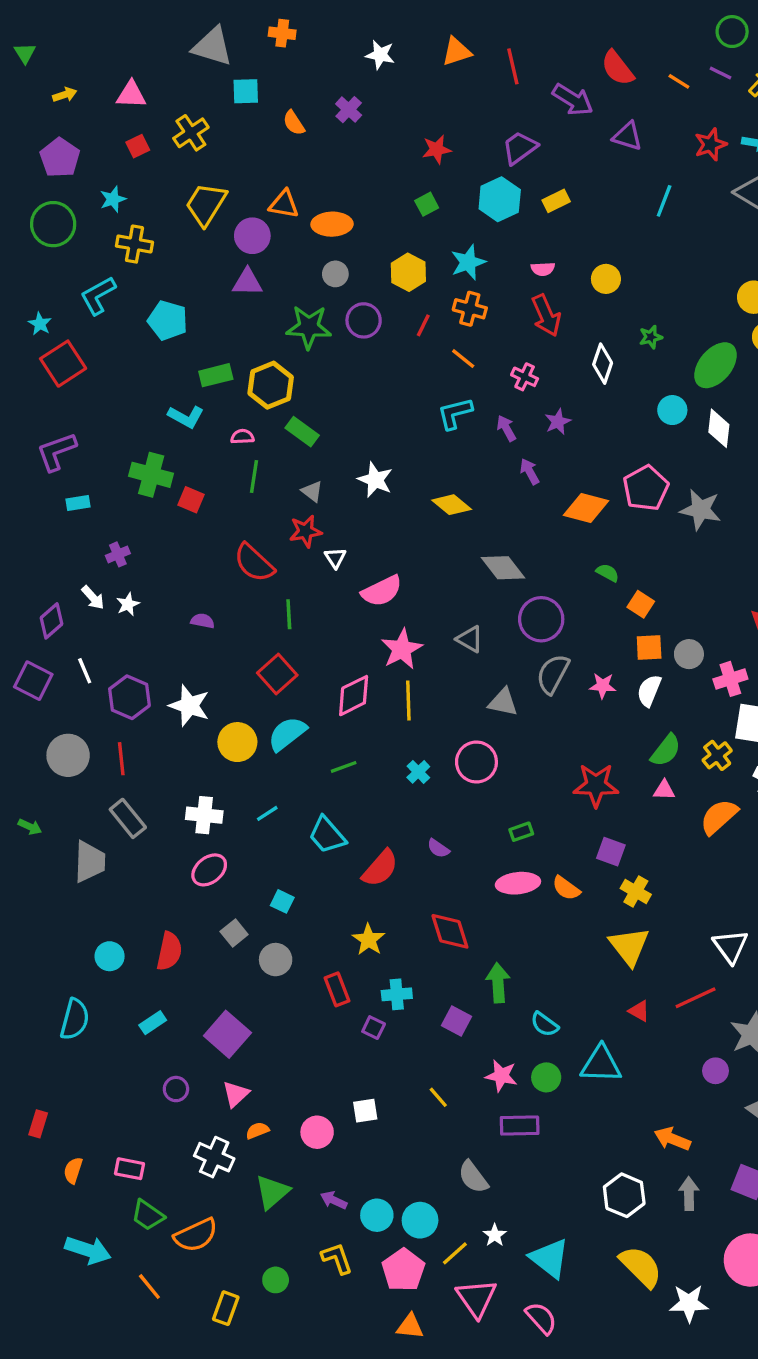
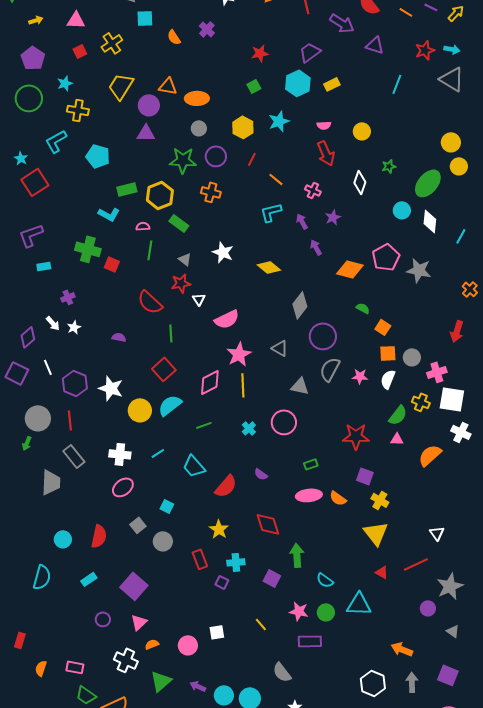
orange cross: (470, 309) -> (211, 192), moved
gray diamond: (503, 568) -> (300, 305), turned 76
yellow cross: (717, 755) -> (421, 402), moved, turned -30
green arrow: (30, 827) -> (27, 443), moved, turned 88
white triangle: (730, 946) -> (437, 533), size x0.7

